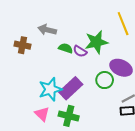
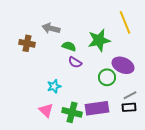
purple semicircle: (80, 51) -> (75, 62), moved
purple rectangle: (71, 88) -> (97, 108), moved, turned 35
cyan star: (50, 89) -> (54, 86), size x0.6

